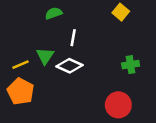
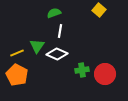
green semicircle: (54, 13) -> (54, 13), moved
green cross: (131, 65) -> (82, 70), moved
red circle: (118, 105) -> (105, 74), moved

